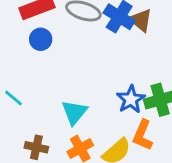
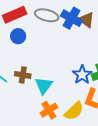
brown cross: (36, 147) -> (23, 75), moved

